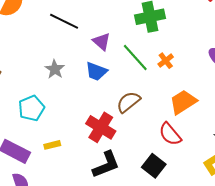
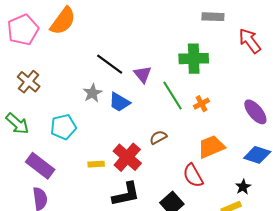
black line: (64, 21) -> (110, 64), moved
blue trapezoid: (96, 71) -> (119, 102), moved
brown semicircle: (128, 102) -> (158, 137), size x0.7
yellow rectangle: (52, 145) -> (96, 164), moved

